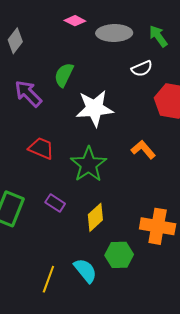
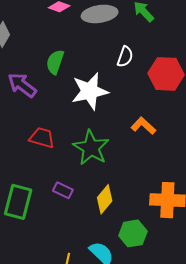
white semicircle: (142, 69) -> (125, 57), moved, turned -40

